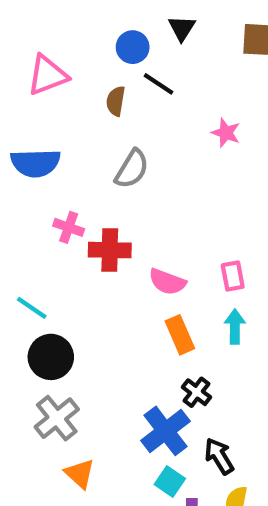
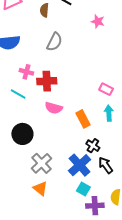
pink rectangle: (233, 276) -> (106, 89), turned -48
pink semicircle: (167, 282) -> (54, 108), moved
cyan line: (32, 308) -> (18, 94), moved
gray cross: (57, 418) -> (41, 163), moved
black arrow: (219, 456) -> (106, 165), moved

